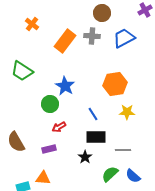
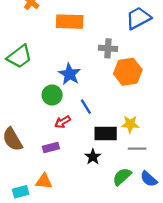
gray cross: (92, 36) -> (108, 48), moved
orange rectangle: (65, 41) -> (70, 22), turned 55
green trapezoid: (22, 71) -> (19, 57), turned -70
yellow star: (127, 112) -> (130, 124), moved
blue line: (93, 114) -> (86, 107), moved

